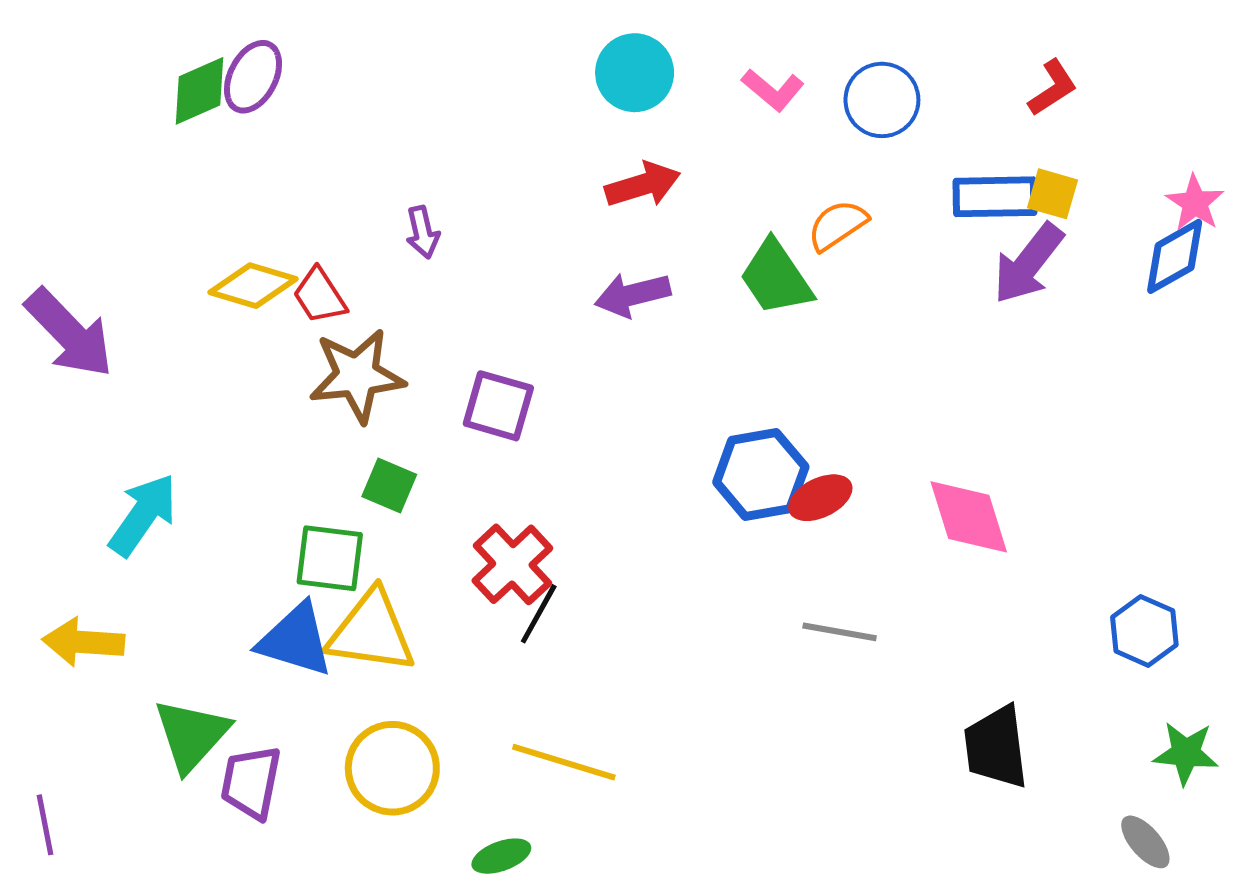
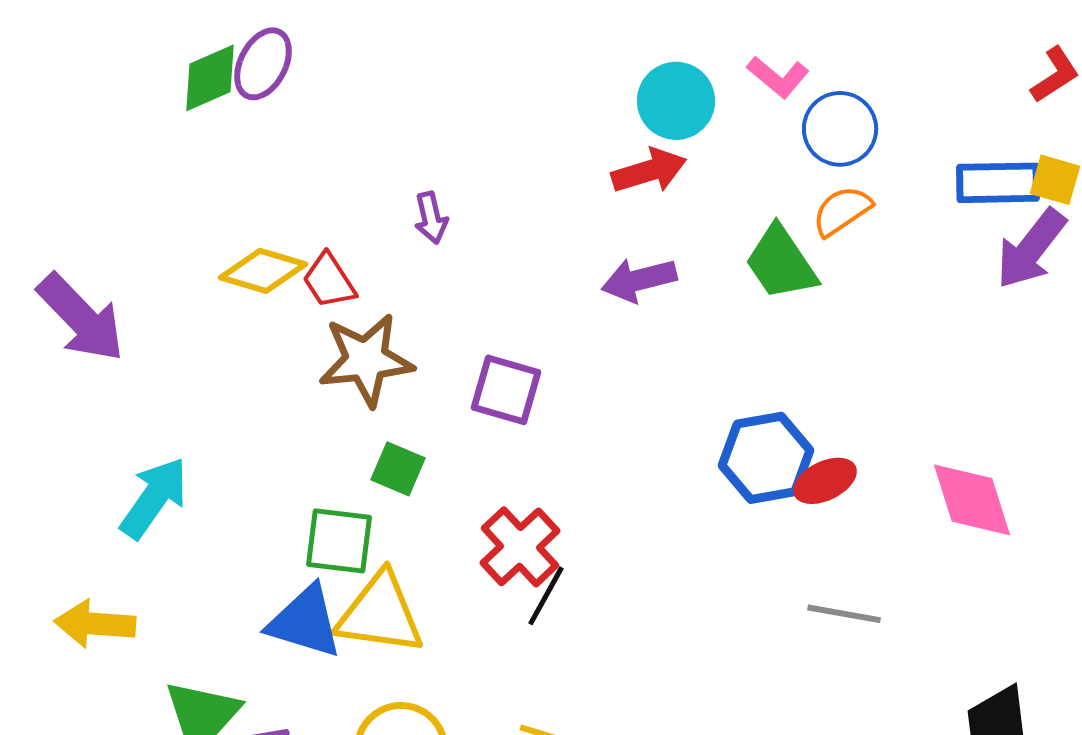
cyan circle: (635, 73) -> (676, 101), moved
blue circle: (882, 100) -> (840, 129), moved

